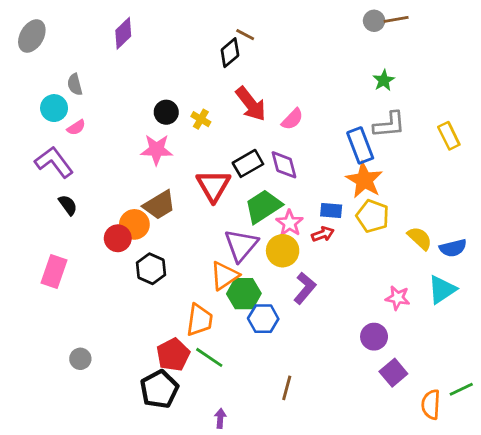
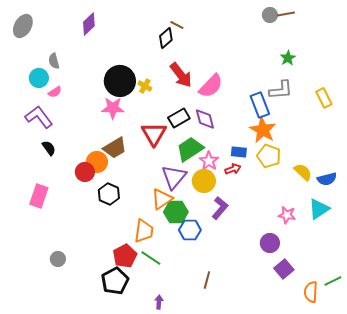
green star: (384, 80) -> (288, 58), moved
black circle: (166, 112) -> (120, 81), size x1.8
pink semicircle: (292, 119) -> (211, 86), size x1.5

